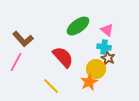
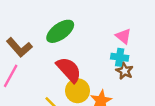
green ellipse: (78, 26) -> (60, 31), moved
yellow circle: (96, 69) -> (78, 91), moved

